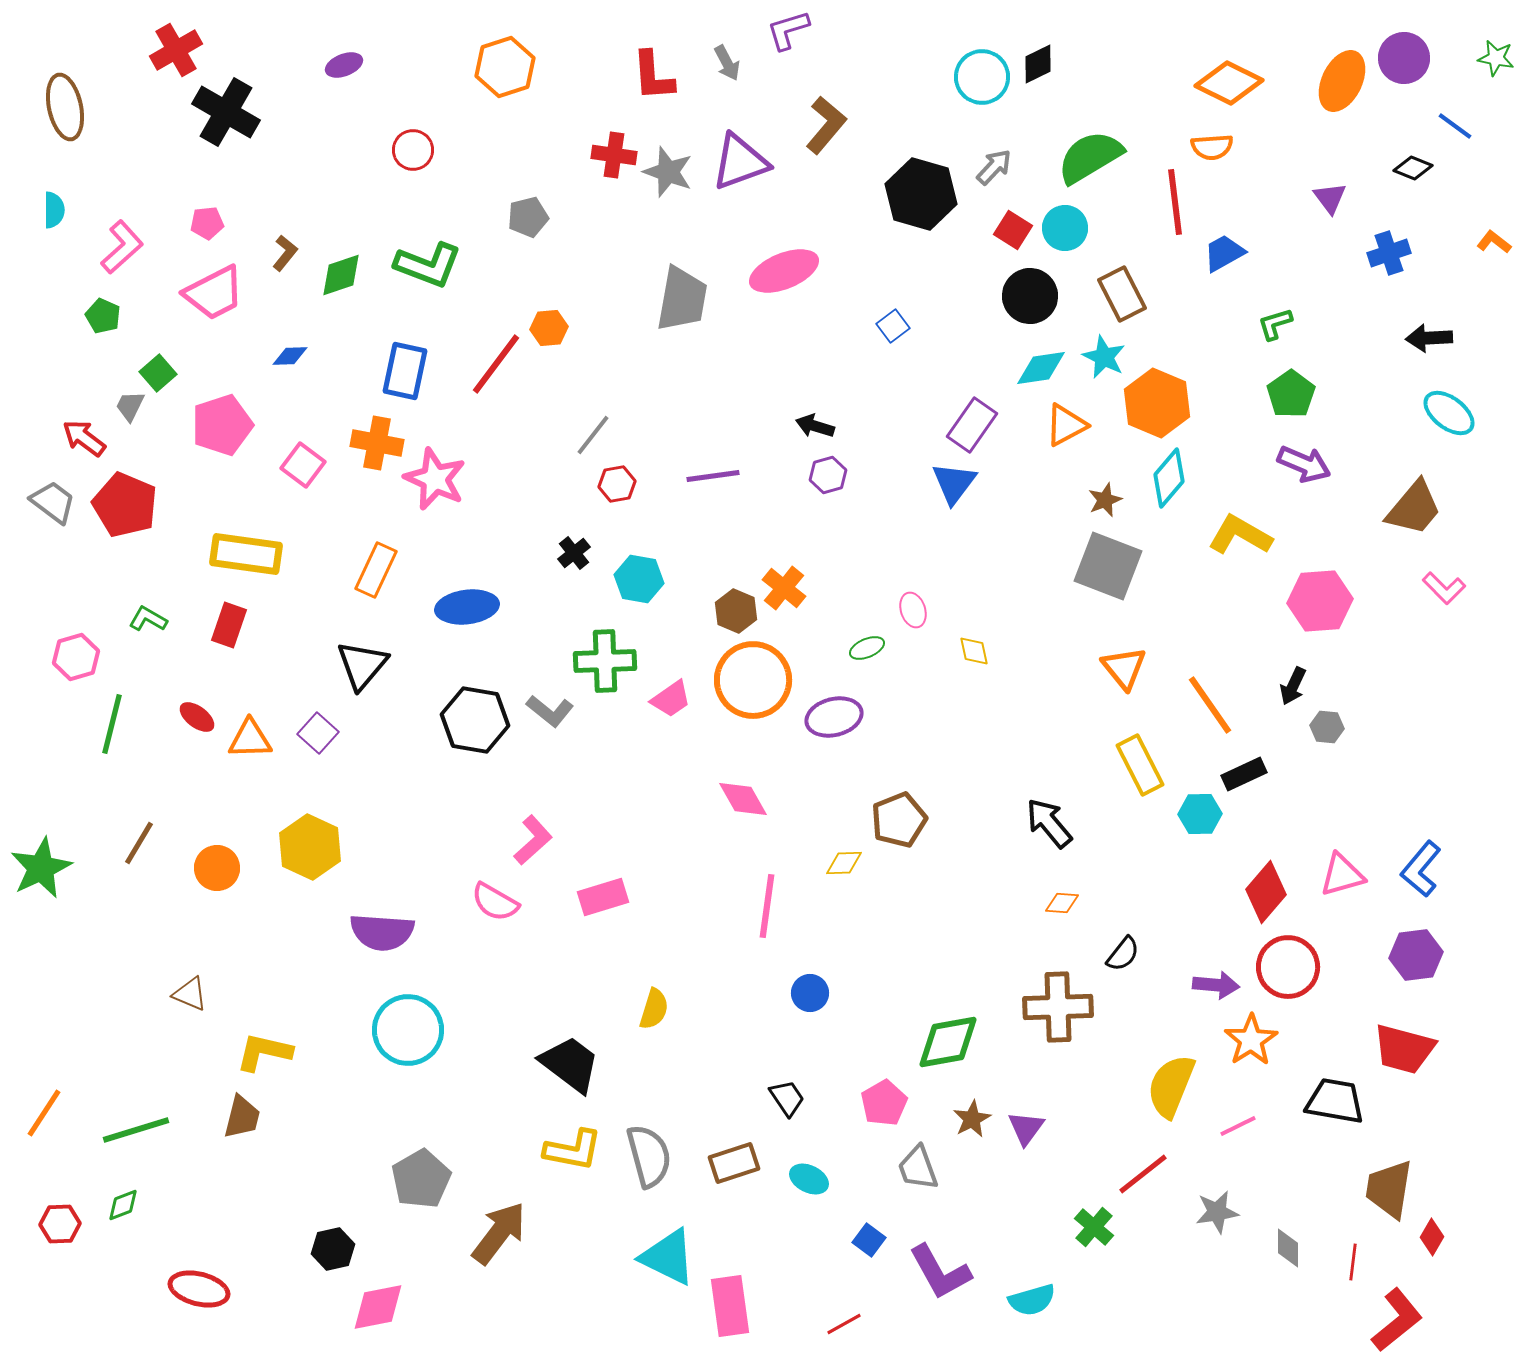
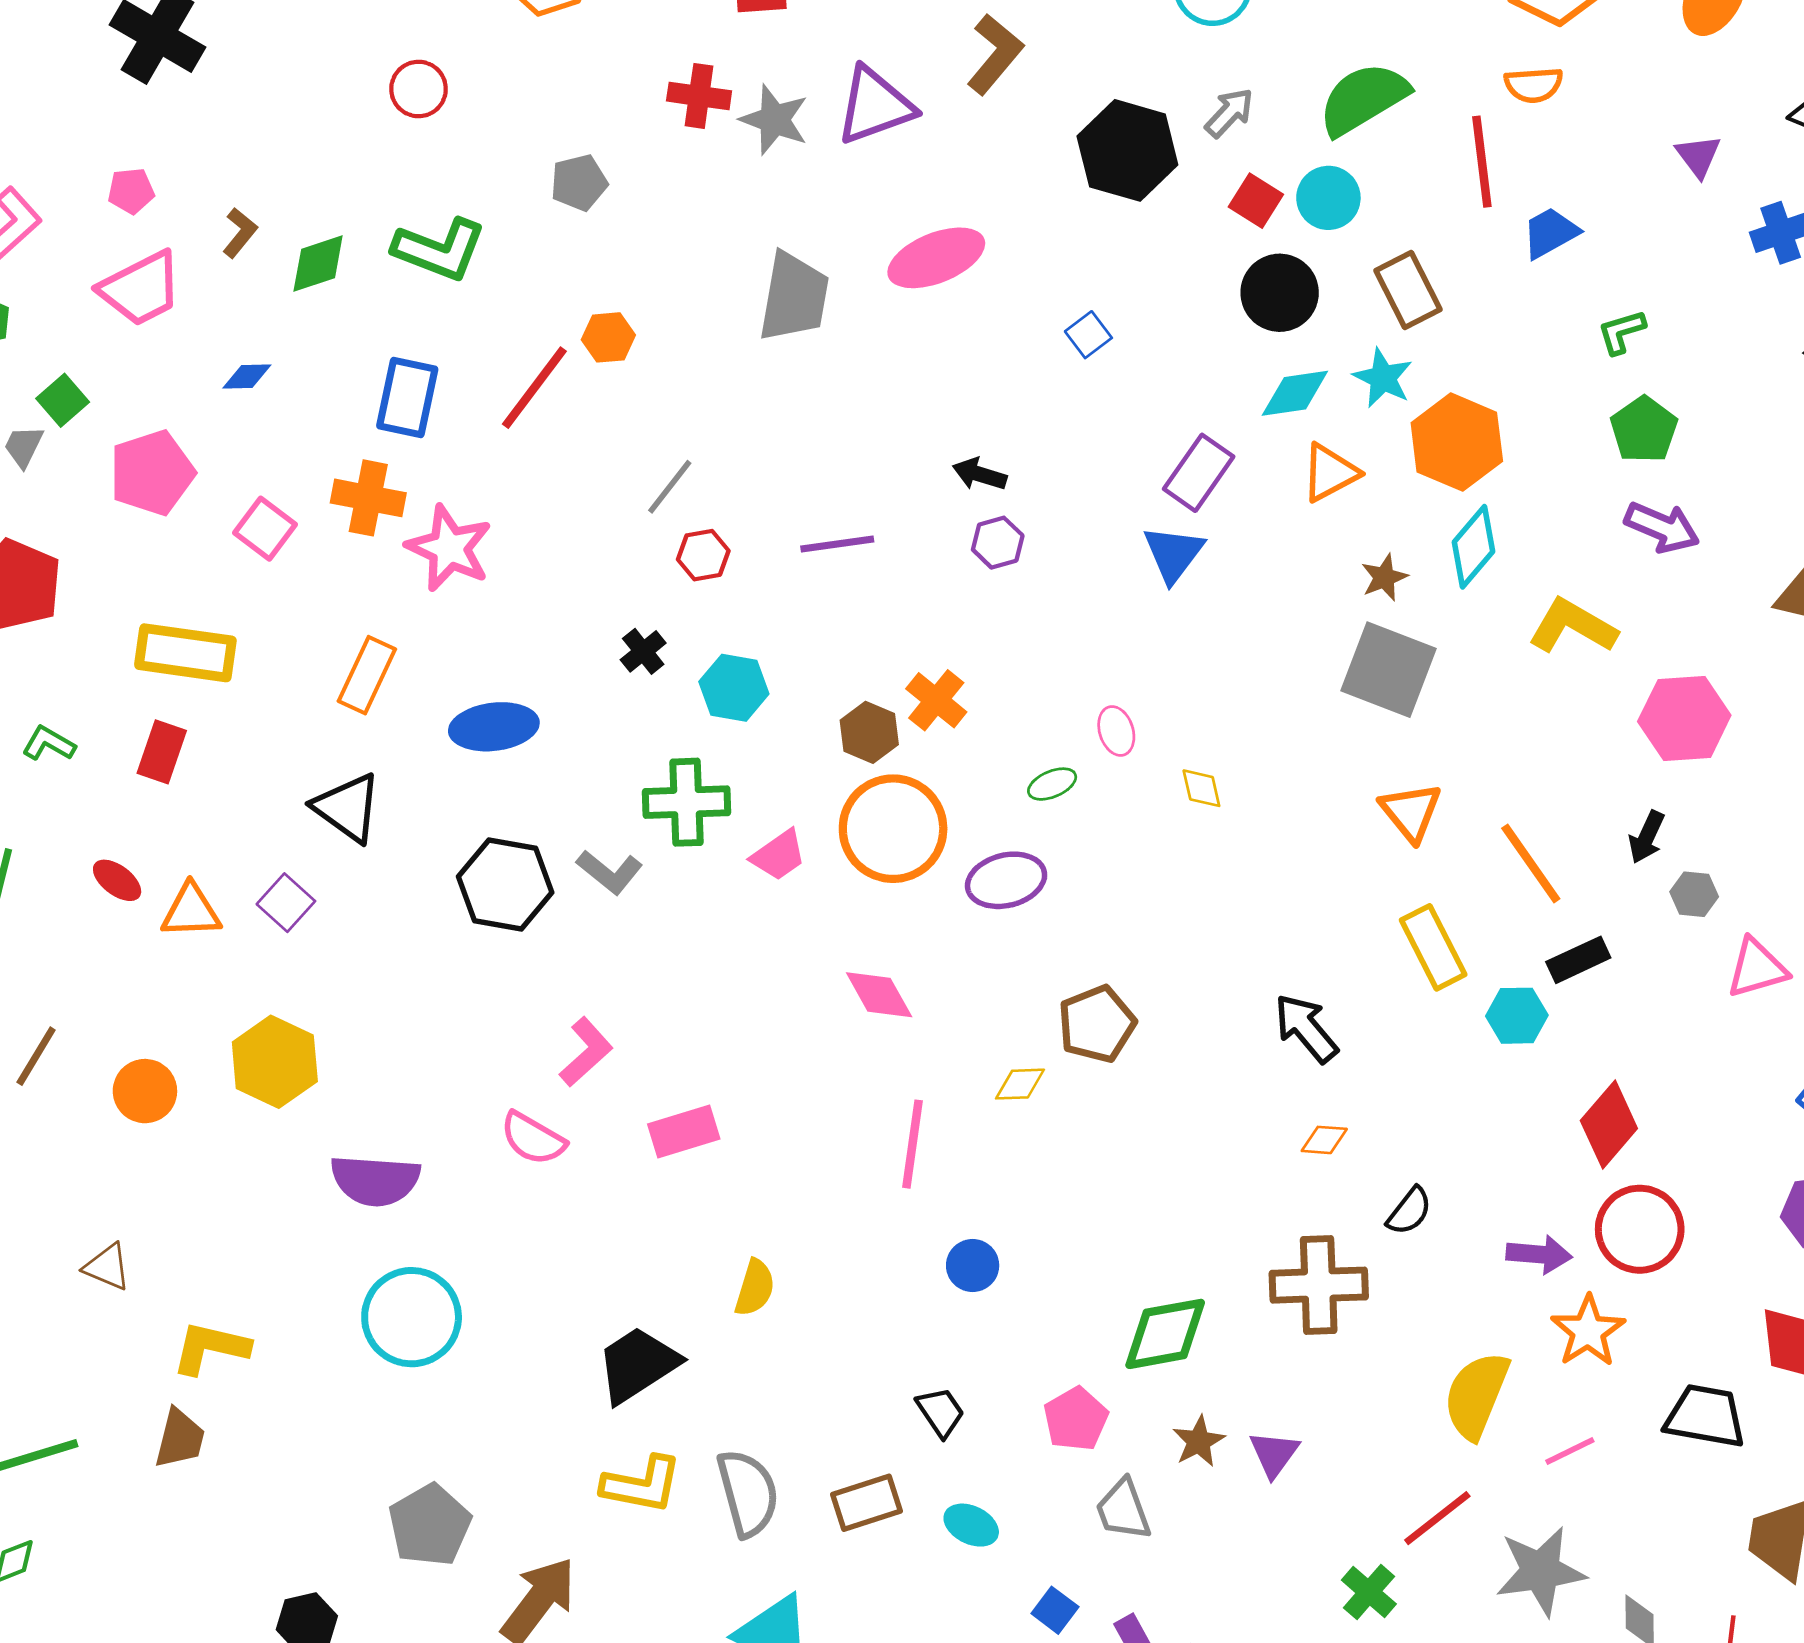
black triangle: (362, 665) -> (347, 808), turned -34
pink triangle: (1342, 875) -> (1757, 968), moved
black trapezoid: (570, 1064) -> (638, 1365), turned -70
gray star: (1217, 1212) -> (1541, 1571), size x1.5

